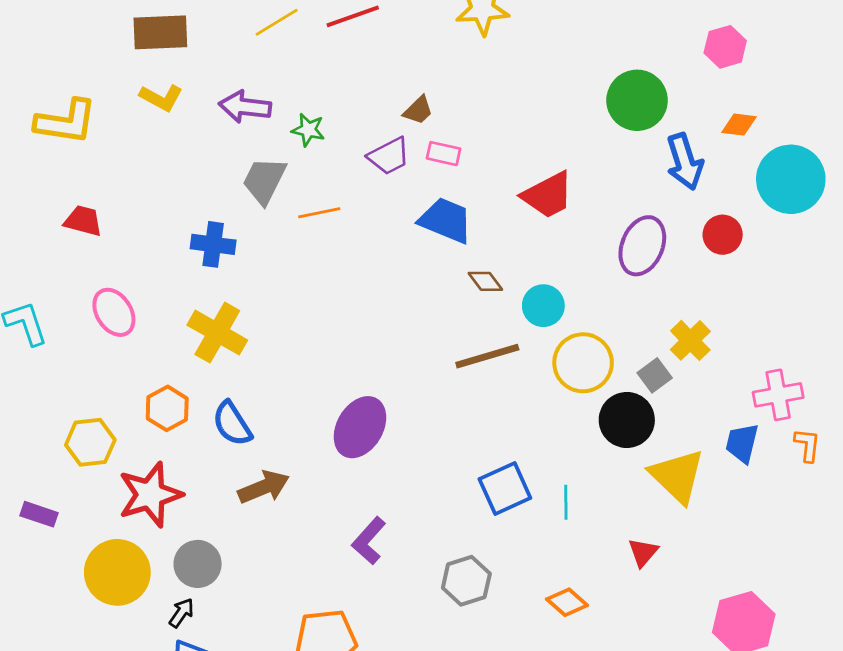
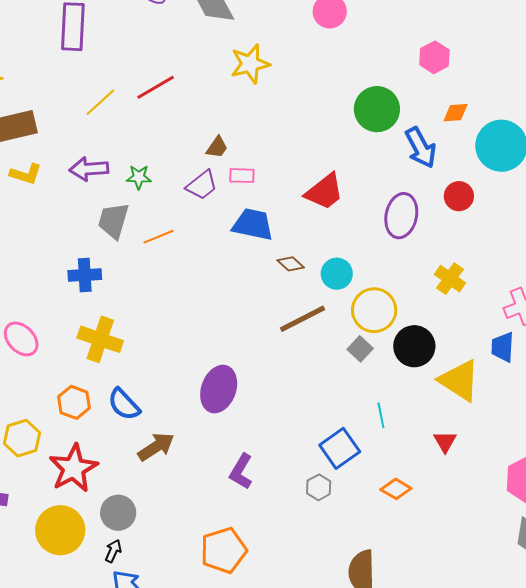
gray square: (655, 375) -> (360, 349), moved
blue square: (505, 489) -> (340, 448), moved
gray hexagon: (466, 581) -> (319, 487), size x0.7

